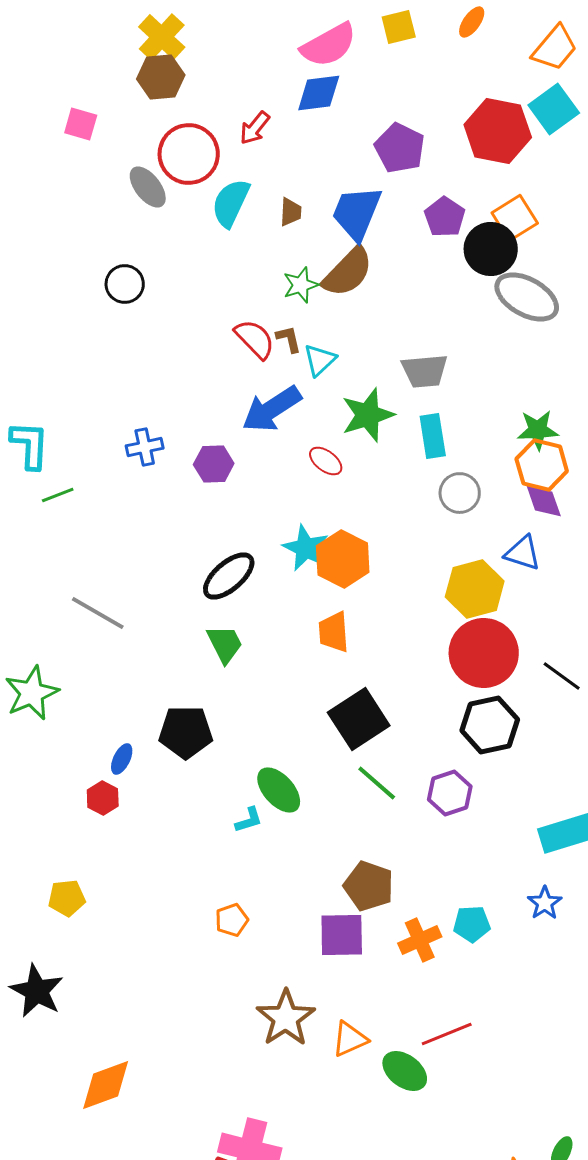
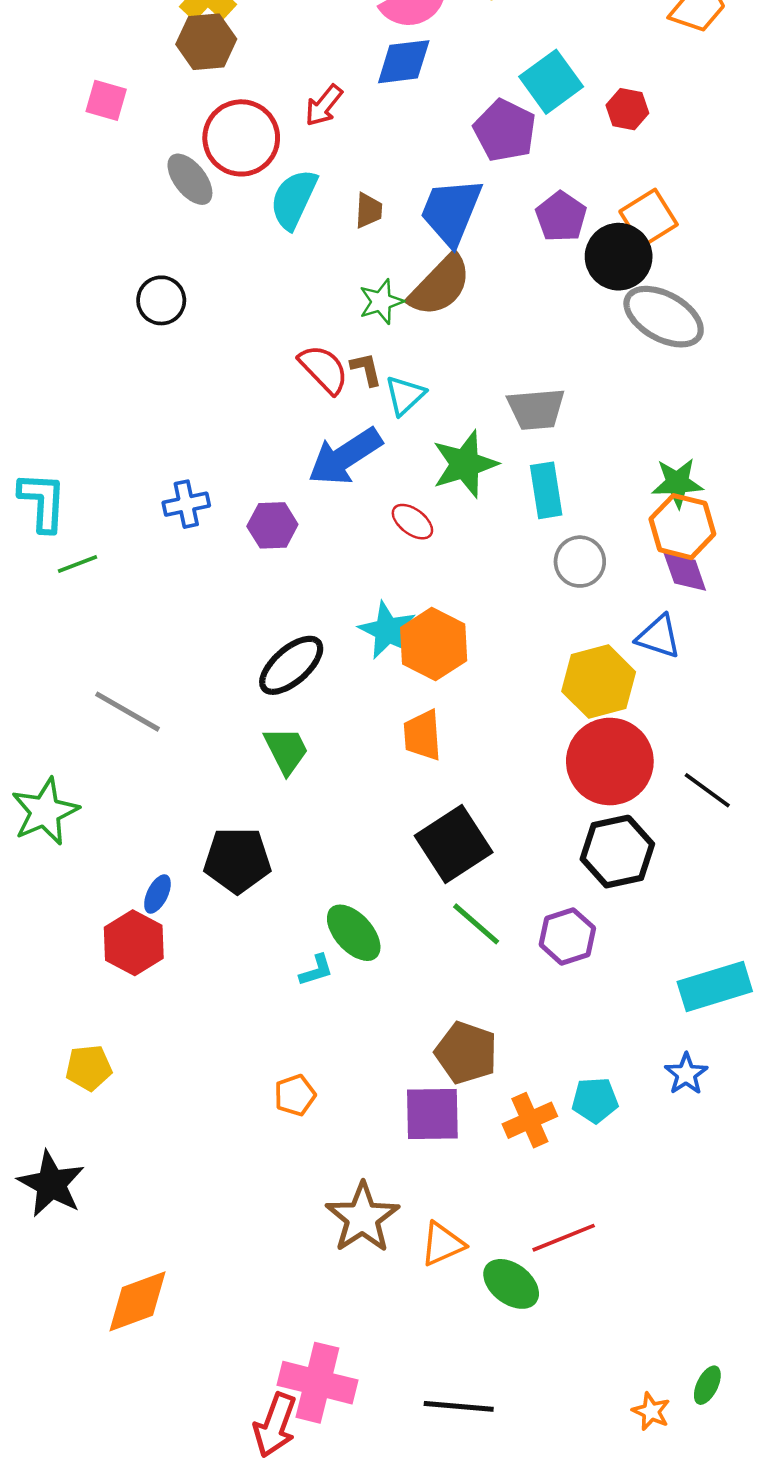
cyan square: (554, 109) -> (551, 82), moved
red hexagon: (498, 131) -> (627, 109), size x0.5
red hexagon: (103, 798) -> (134, 943), size x1.5

